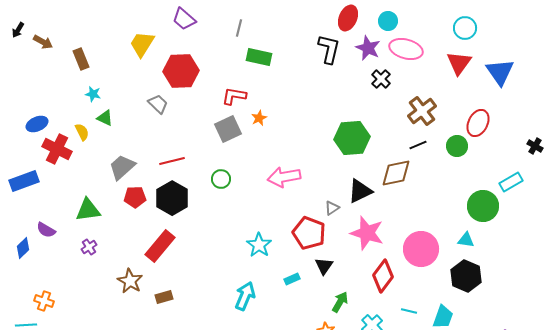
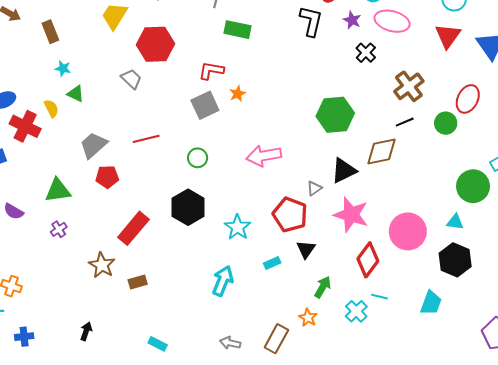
purple star: (368, 48) -> (352, 20), size x0.7
black hexagon: (172, 198) -> (188, 207), moved
cyan line: (409, 311) -> (379, 297), moved

